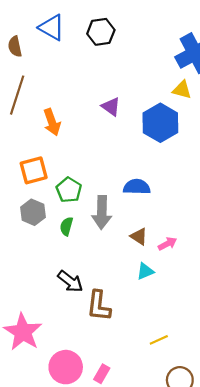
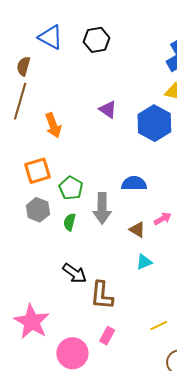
brown semicircle: (15, 47) -> (23, 66), moved, turned 30
pink arrow: (167, 244) -> (163, 219), moved
pink rectangle: (102, 374) -> (107, 336), moved

